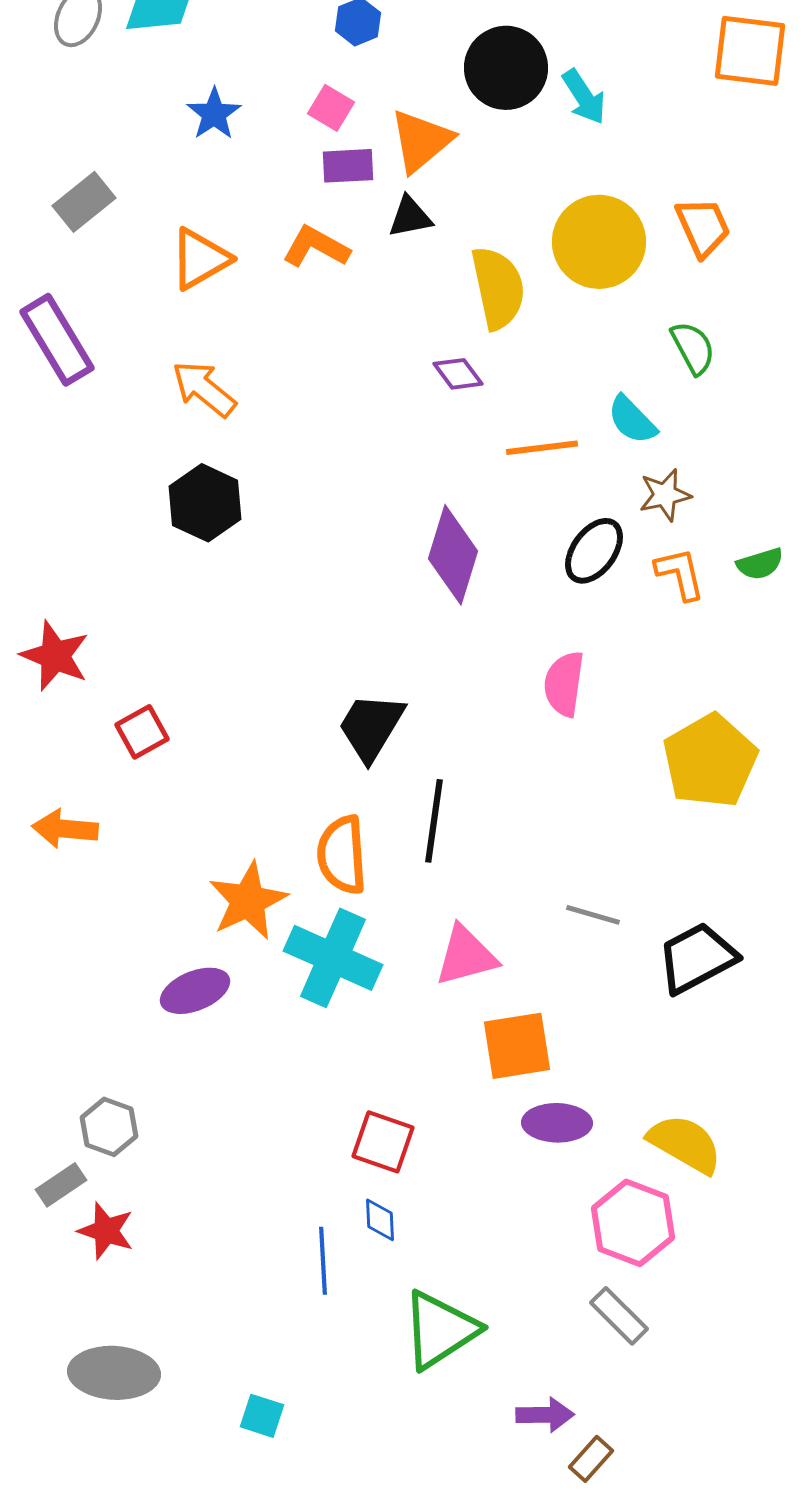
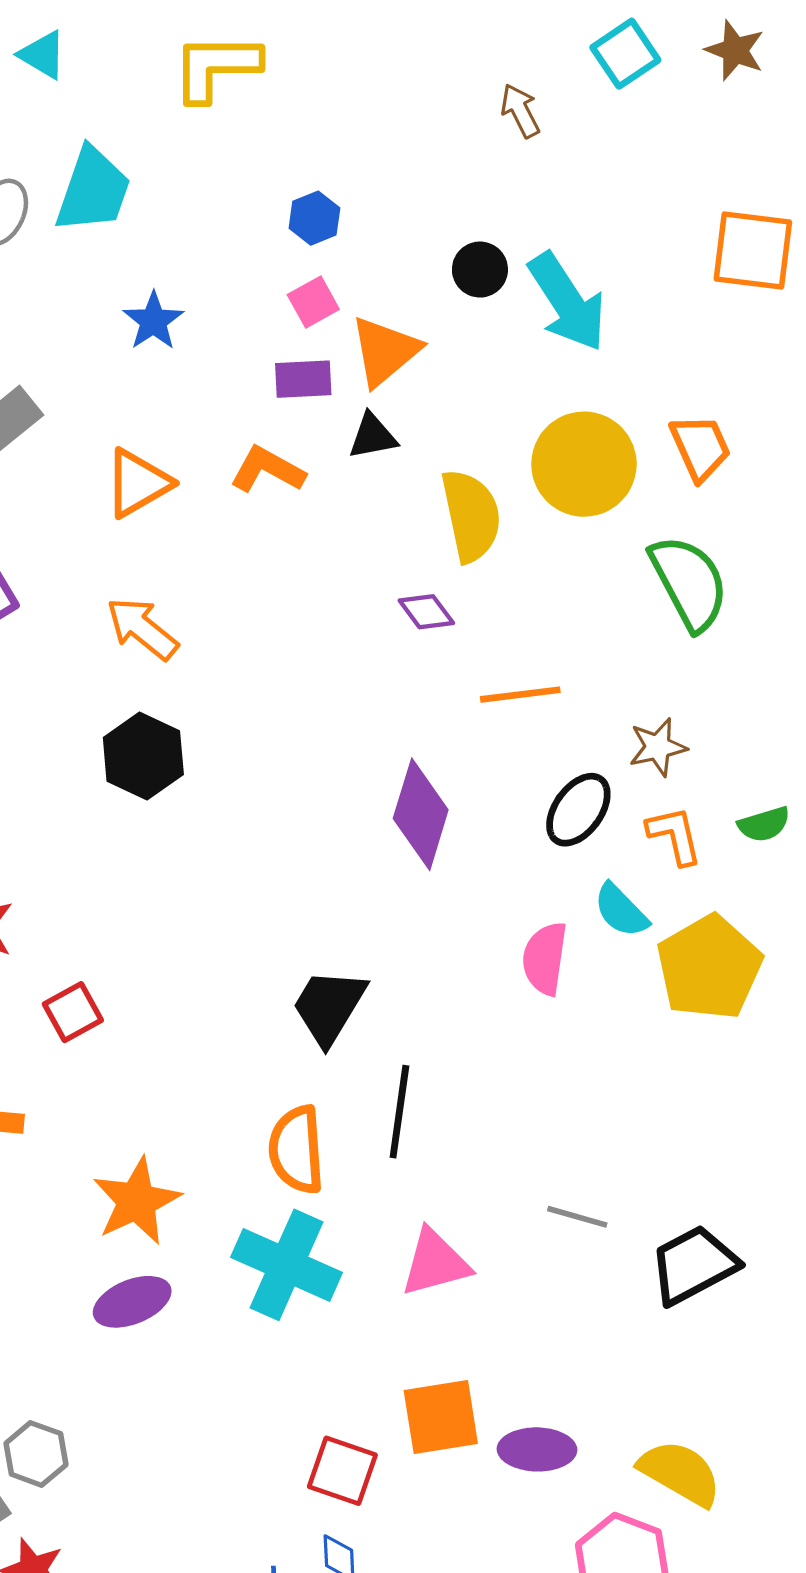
black circle: (506, 68) -> (480, 270), size x0.6
cyan arrow: (584, 97) -> (567, 302), size x1.6
pink square: (331, 108) -> (313, 302), moved, turned 30
green semicircle: (693, 348) -> (689, 583), size x1.6
cyan semicircle: (632, 420) -> (621, 910), moved
yellow pentagon: (710, 761) -> (709, 967), moved
orange star: (248, 901) -> (137, 1201), moved
orange square: (517, 1046) -> (441, 1417), moved

